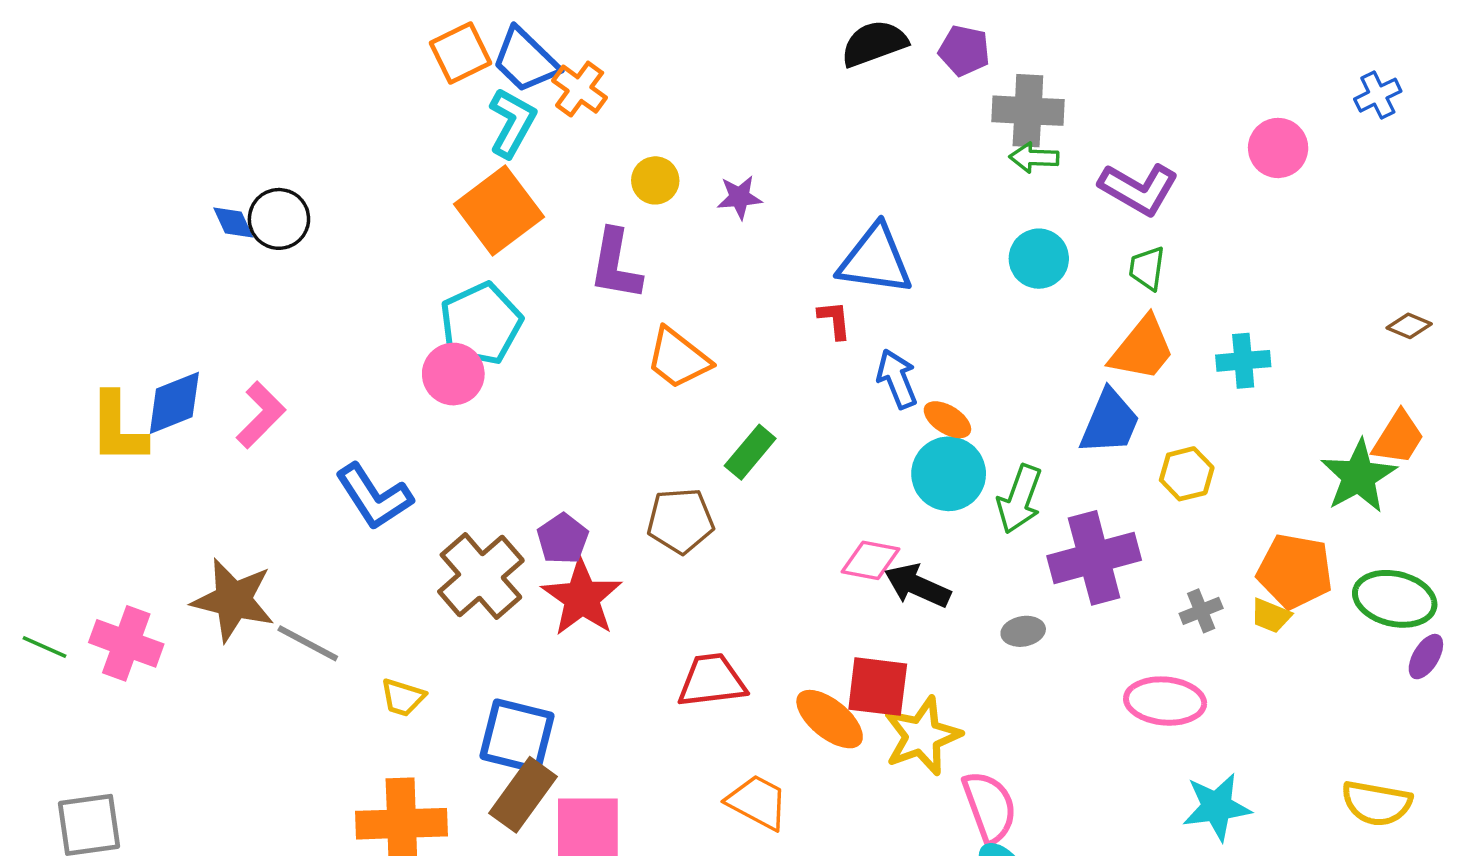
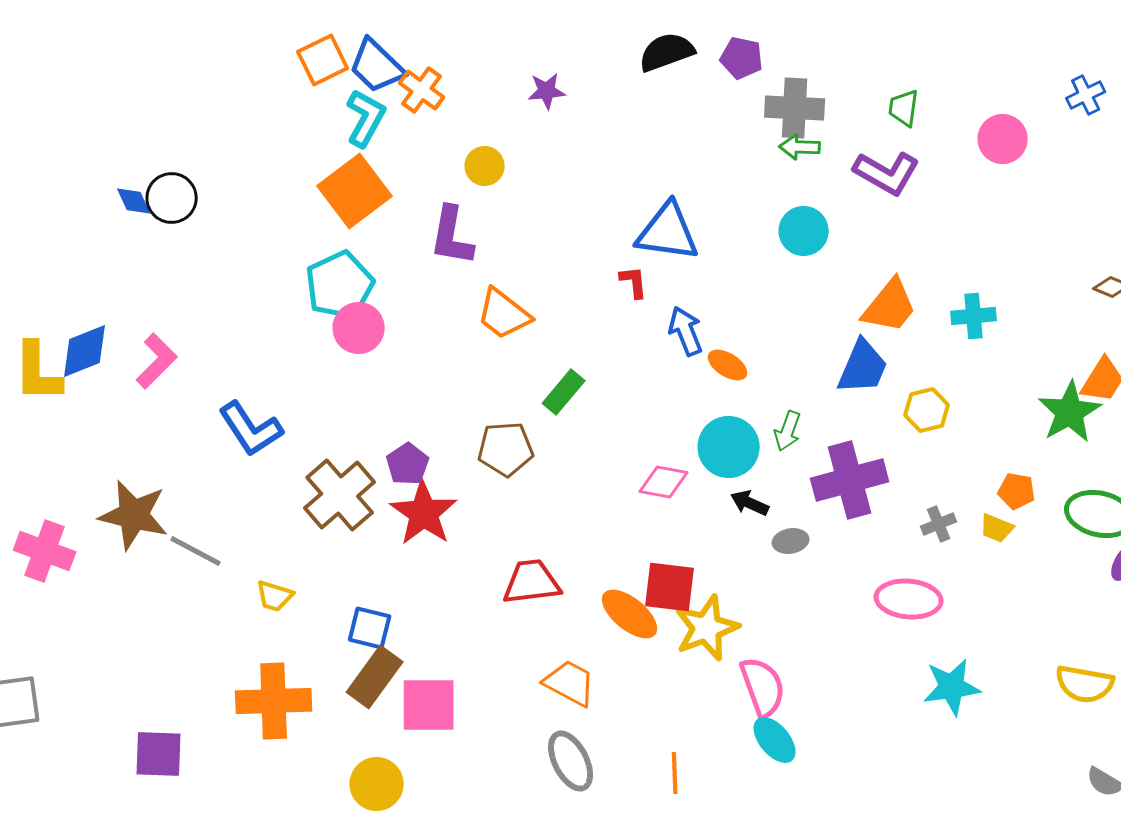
purple star: (739, 197) -> (547, 91), moved
green trapezoid: (1147, 268) -> (904, 108), moved
pink circle: (453, 374) -> (359, 328), moved
cyan circle: (949, 474) -> (729, 447), moved
green arrow: (1020, 499) -> (788, 431), size x0.7
orange pentagon: (1295, 571) -> (1017, 491), size x0.6
black arrow: (917, 586) -> (750, 503), moved, size x0.7
blue square: (517, 736) -> (370, 628), size x0.7

